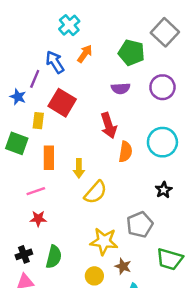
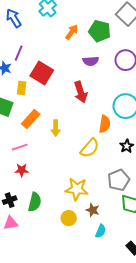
orange arrow: (85, 54) -> (72, 32), moved
blue arrow: (55, 62) -> (14, 18), moved
orange semicircle: (125, 152) -> (105, 124), moved
orange rectangle: (49, 158) -> (31, 119), turned 42
yellow semicircle: (96, 192) -> (90, 148), moved
gray pentagon: (140, 225) -> (119, 180), moved

